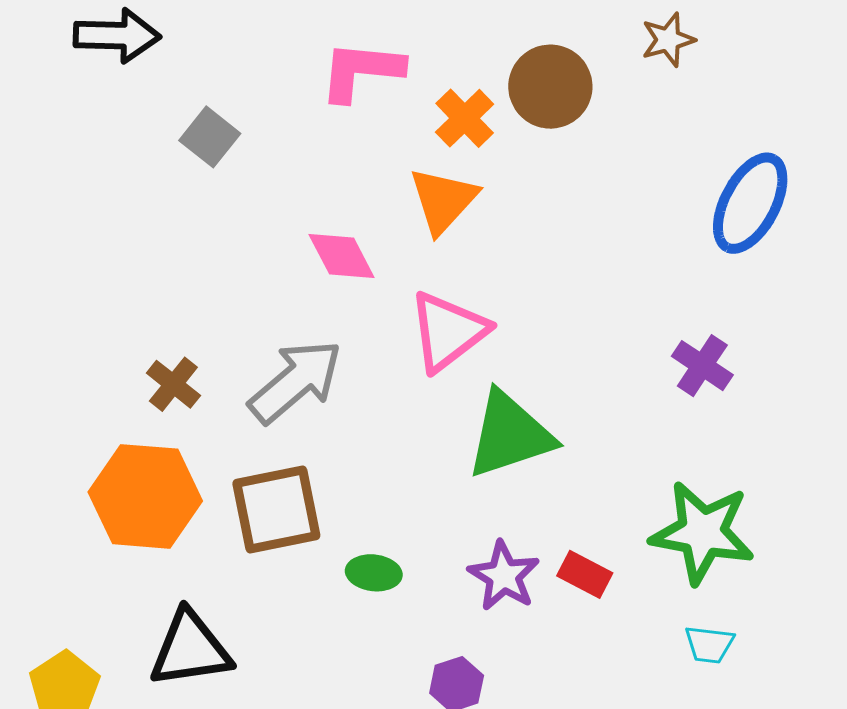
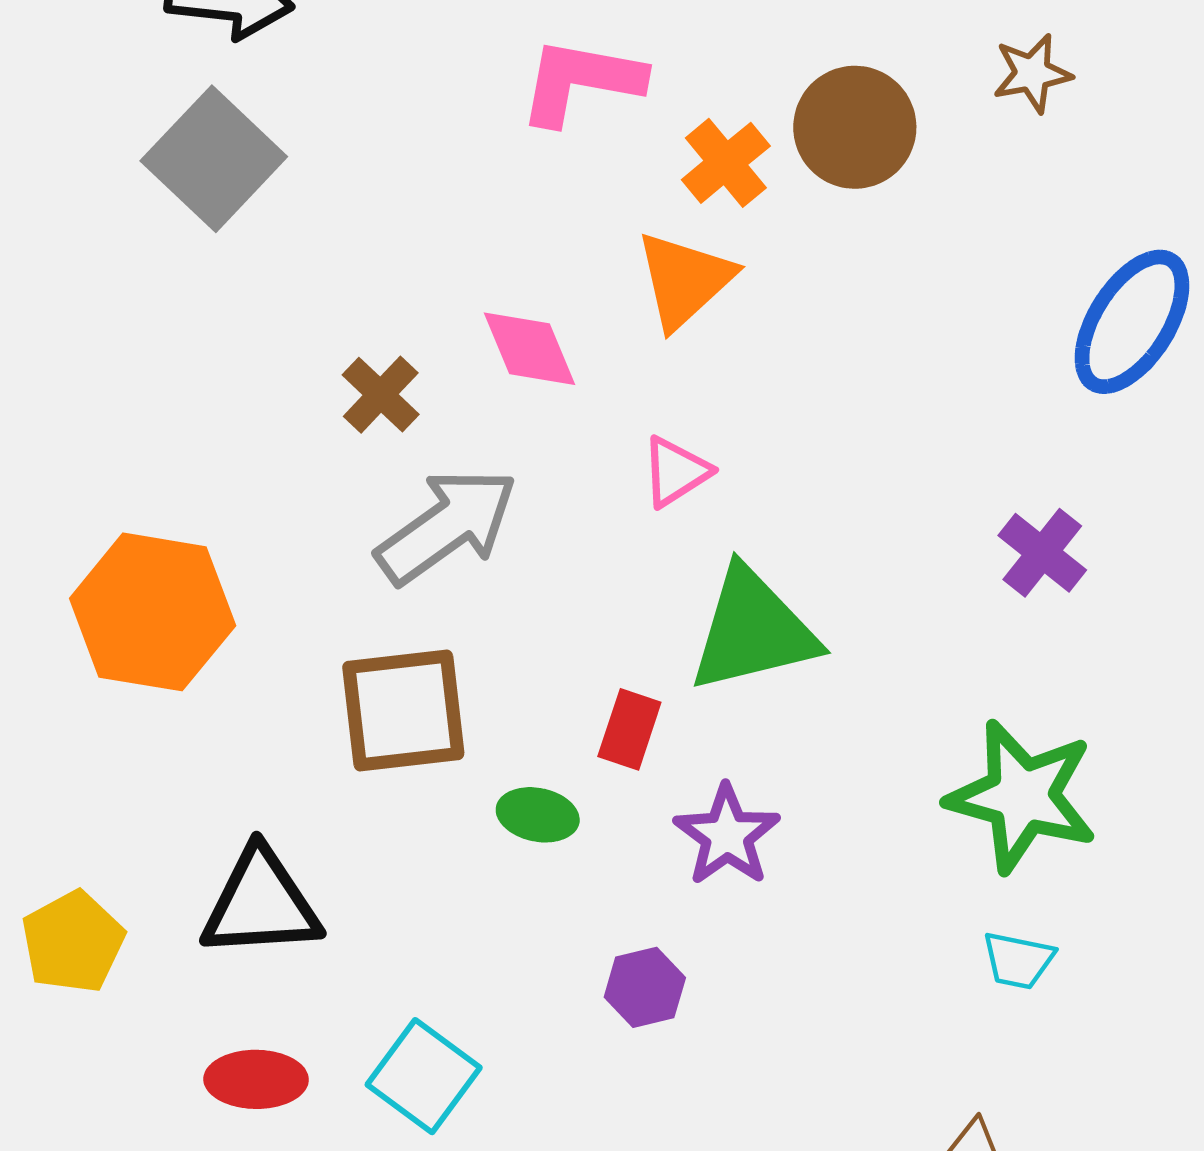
gray square: (210, 137) -> (214, 159), moved, size x1.6
pink triangle: (448, 331) -> (676, 472), size x0.6
brown cross: (173, 384) -> (381, 395), moved
orange hexagon: (145, 496) -> (153, 612), moved
red rectangle: (585, 574) -> (629, 729), moved, turned 76

